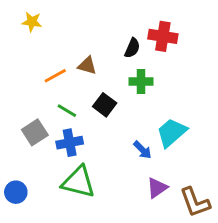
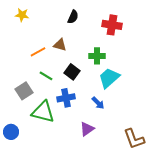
black semicircle: (132, 48) -> (73, 17), moved
cyan trapezoid: (172, 132) -> (109, 78), moved
blue cross: (70, 143) -> (66, 98), moved
green triangle: (78, 182) -> (43, 112), moved
purple triangle: (157, 188) -> (87, 129), moved

